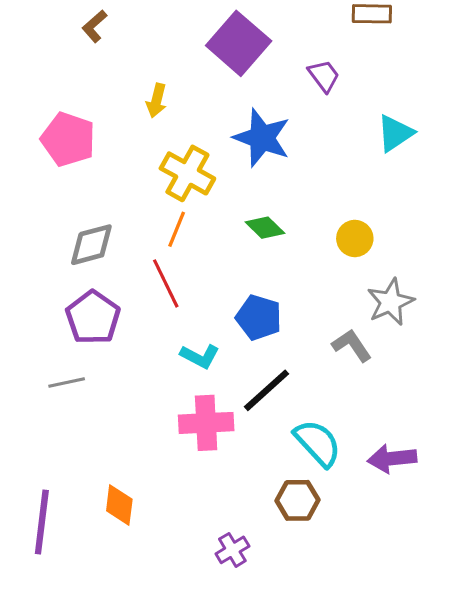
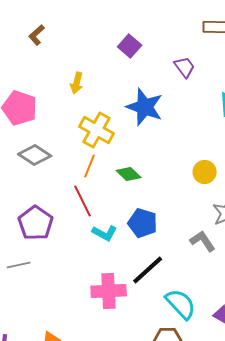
purple square: (239, 43) -> (130, 46), size x0.6
green diamond: (265, 228) -> (129, 174), moved
gray diamond: (91, 245) -> (35, 155), moved, turned 48
cyan L-shape: (200, 356) -> (105, 233), moved

